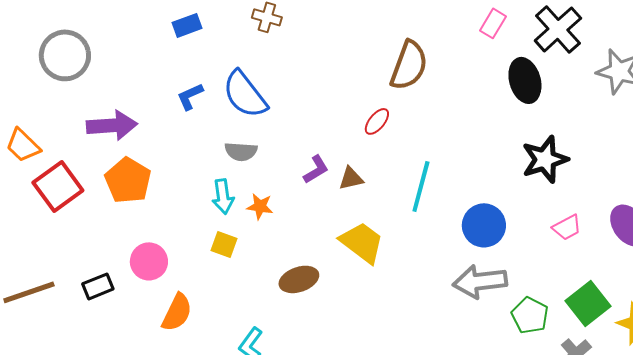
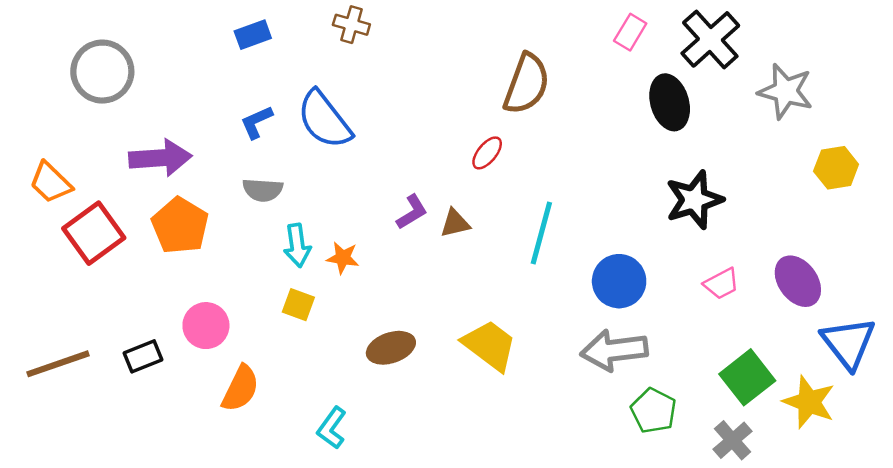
gray semicircle: (241, 151) -> (263, 190), moved
yellow trapezoid: (362, 242) -> (490, 345), moved
green pentagon: (530, 315) -> (654, 411), moved

